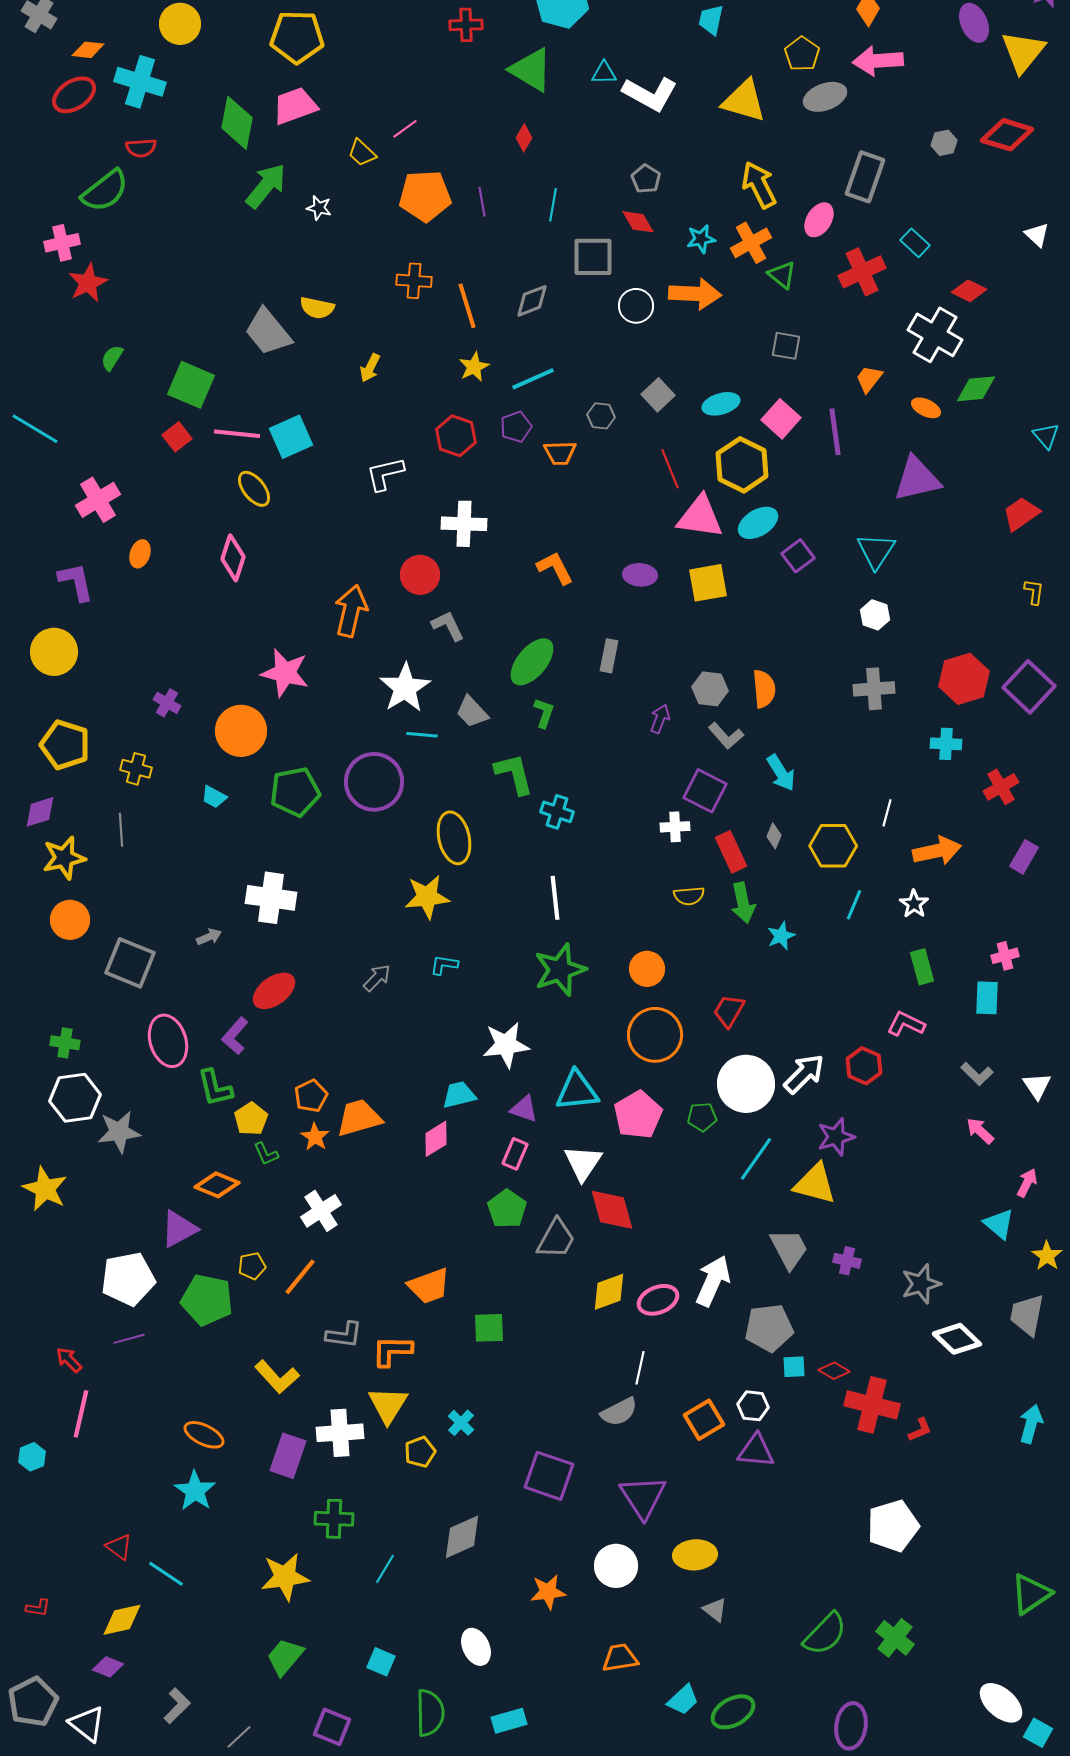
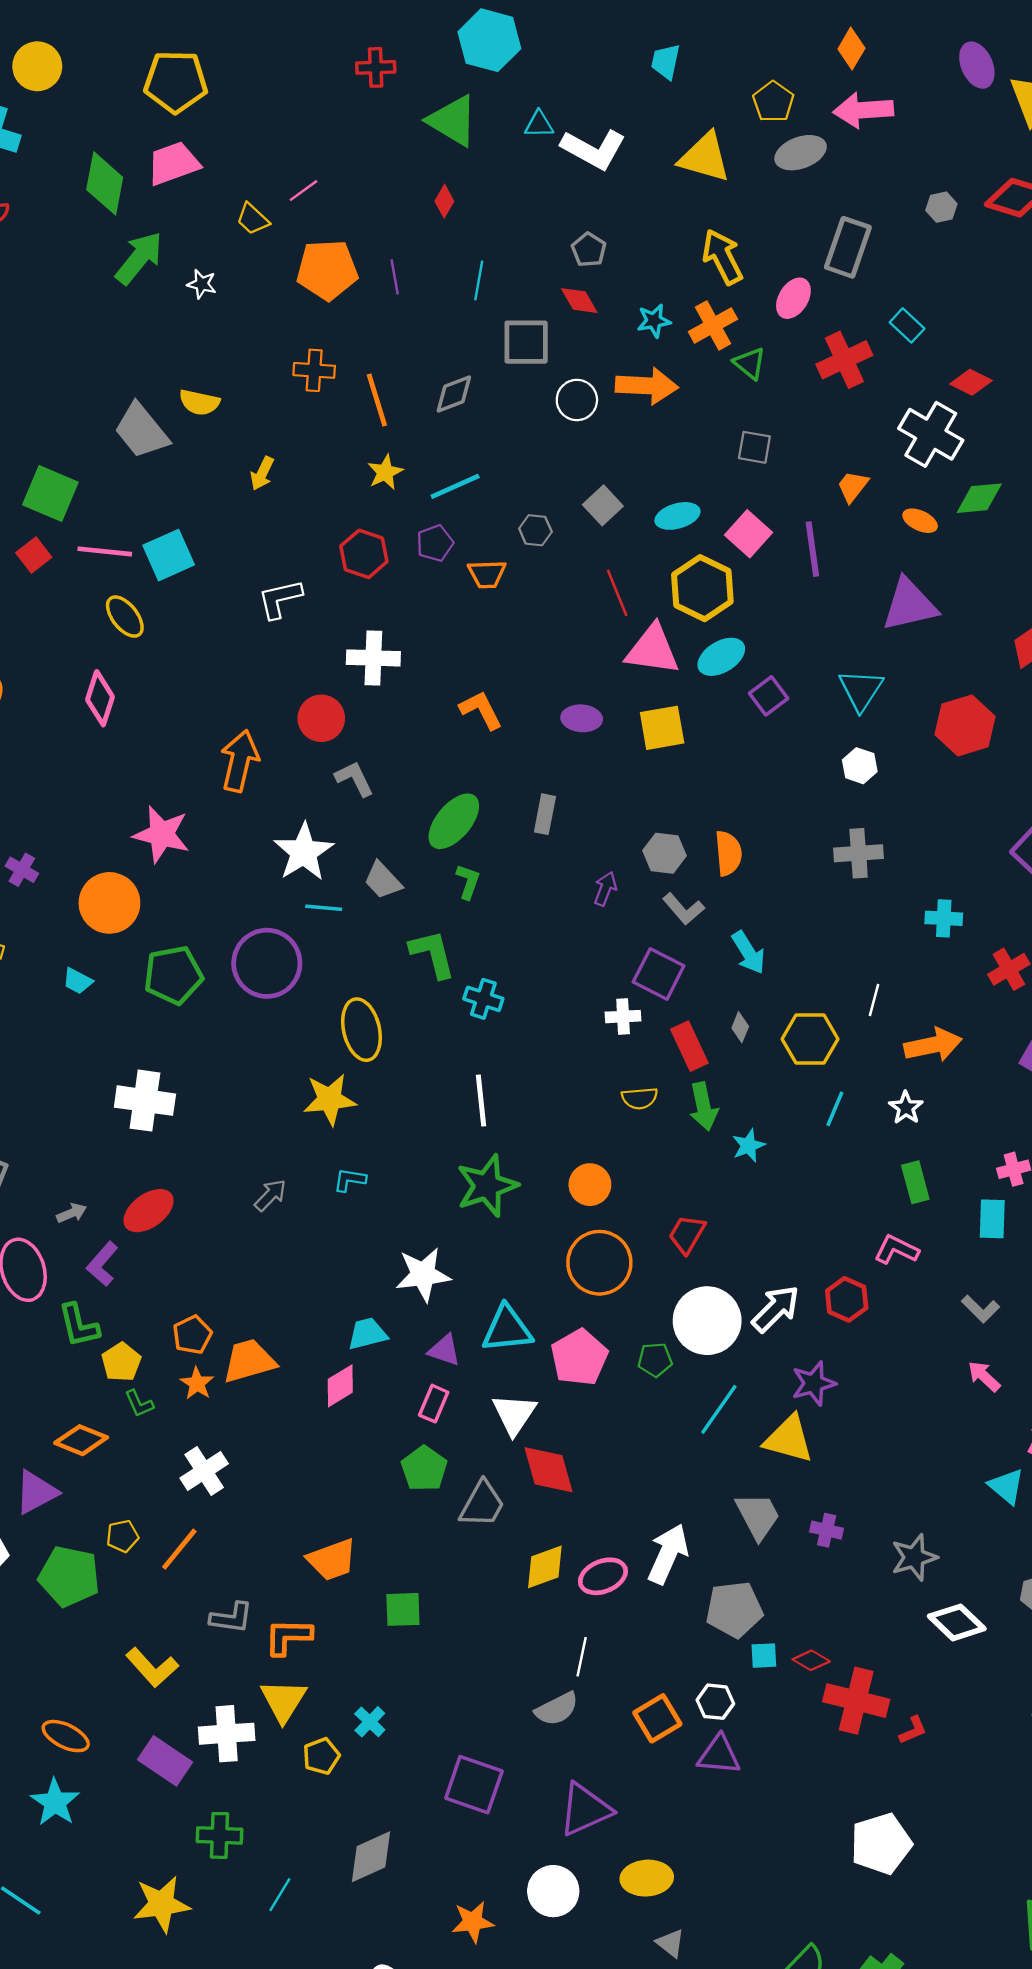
red hexagon: (964, 679) -> (965, 725), moved
gray arrow: (209, 937) -> (72, 1213), moved
purple rectangle: (288, 1456) -> (165, 1761), turned -75
purple triangle: (643, 1497) -> (585, 1809), turned 39

